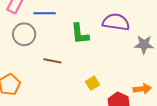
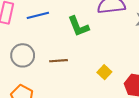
gray circle: (24, 34) -> (23, 55), moved

